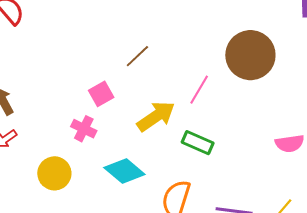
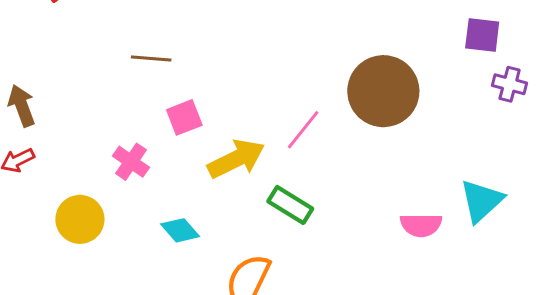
brown line: (137, 56) -> (151, 59), moved, turned 40
pink square: (101, 94) -> (184, 117), moved
cyan diamond: (124, 171) -> (180, 230), size x0.7

